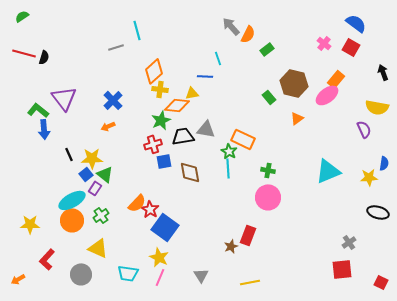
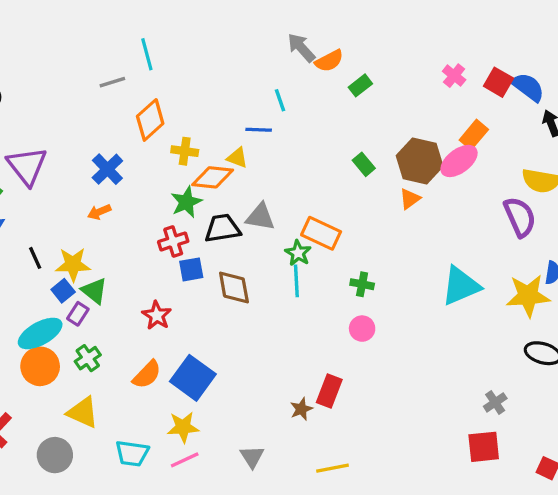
blue semicircle: (356, 23) -> (528, 87), moved
orange semicircle: (248, 34) -> (329, 61), turned 36
orange diamond: (154, 71) -> (150, 120), moved
brown hexagon: (294, 83) -> (420, 161), moved
yellow triangle: (192, 93) -> (237, 158), turned 32
purple semicircle: (364, 129) -> (520, 217), size x1.4
yellow star: (369, 177) -> (528, 296), size x1.5
pink circle: (268, 197) -> (362, 329), size x0.6
orange semicircle: (137, 203) -> (147, 375), moved
red star: (150, 209) -> (157, 315), moved
yellow star: (159, 257) -> (183, 427), turned -30
pink line: (160, 277) -> (185, 460), turned 42

